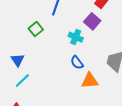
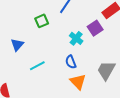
cyan line: (22, 81) -> (37, 66), moved
orange triangle: (90, 81) -> (78, 82), turned 36

